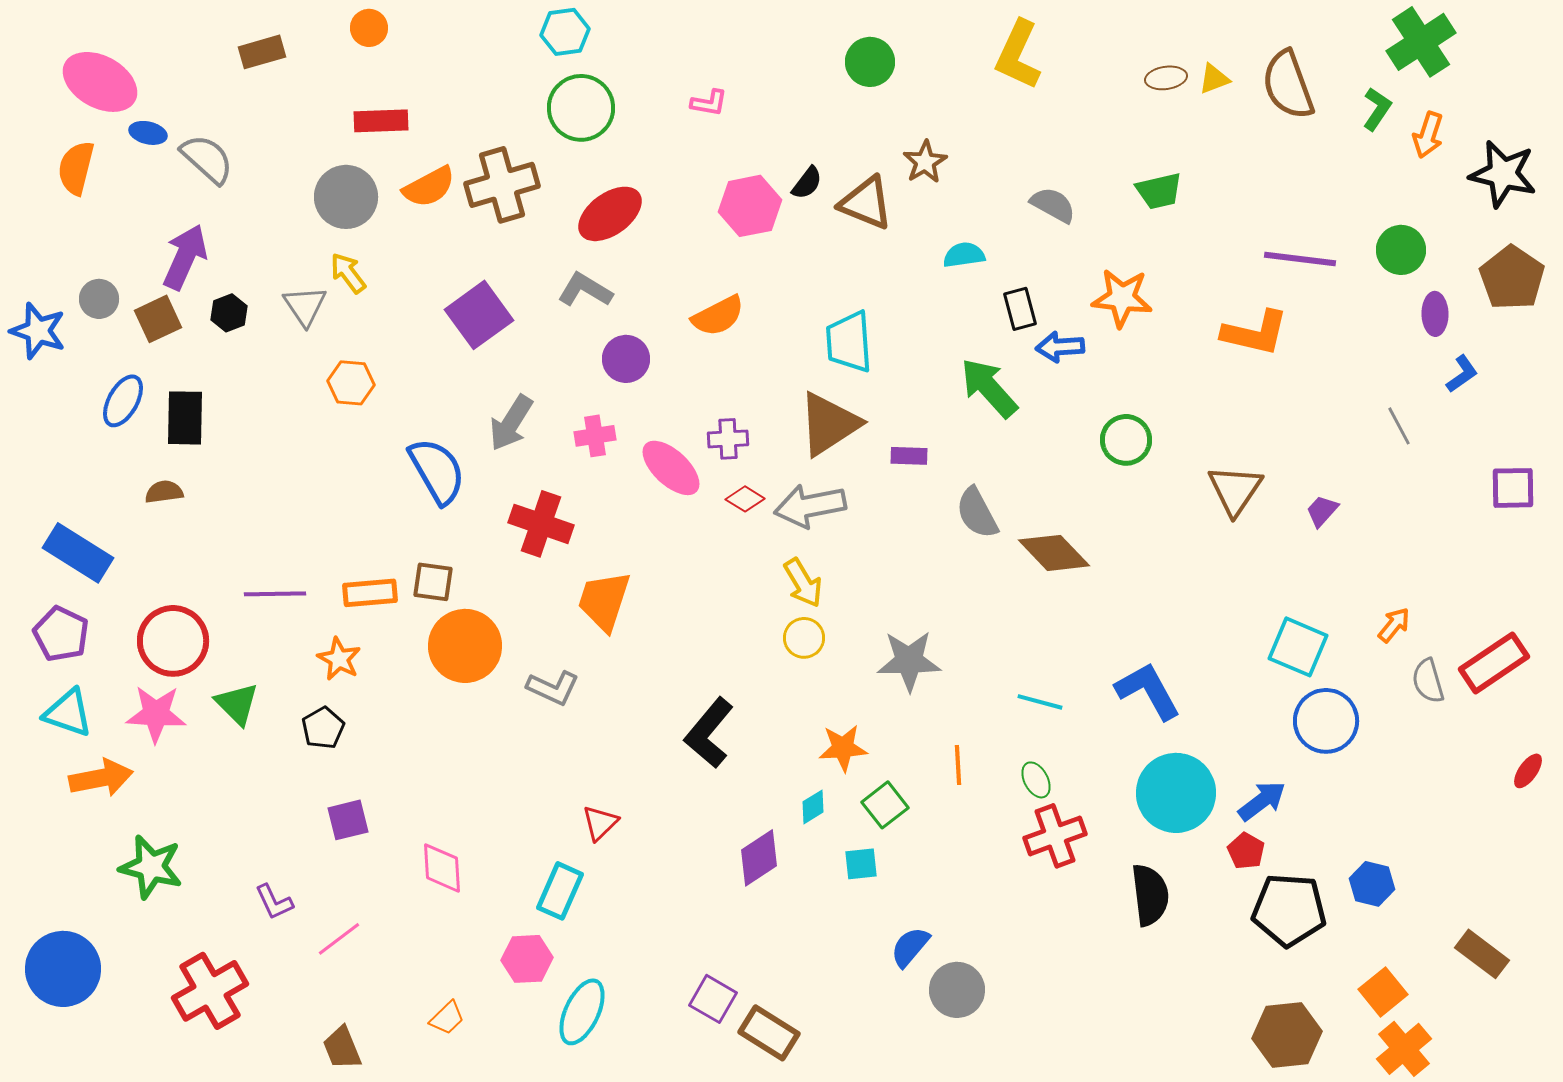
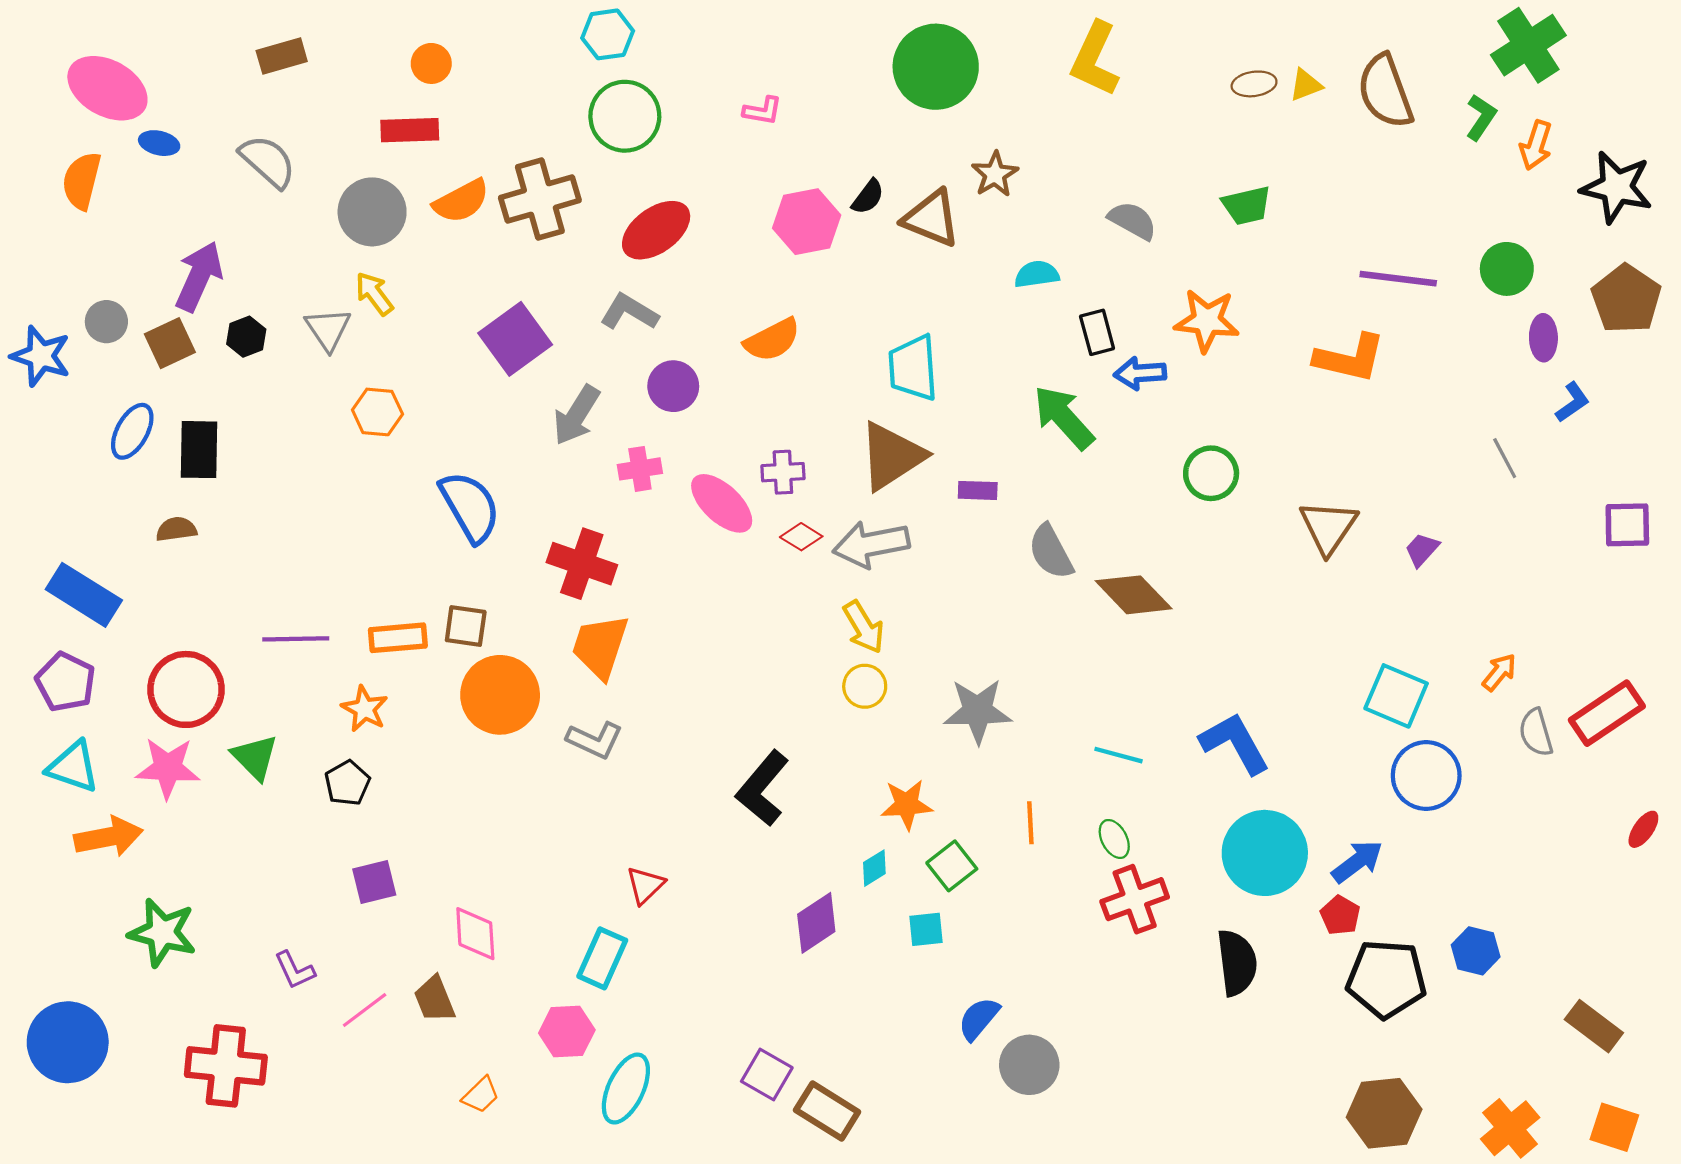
orange circle: (369, 28) -> (431, 63), moved
green circle: (870, 62) -> (936, 67), size x1.6
gray semicircle: (207, 159) -> (268, 161), moved
gray arrow: (511, 423) -> (576, 415), moved
orange trapezoid: (604, 601) -> (600, 646), moved
red cross: (210, 991) -> (226, 1066), turned 36
orange square: (1383, 992) -> (1614, 1127), moved, turned -33
brown trapezoid: (342, 1048) -> (434, 999), moved

